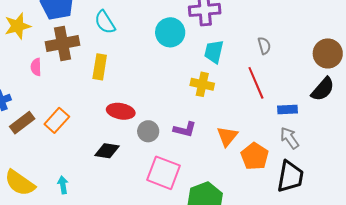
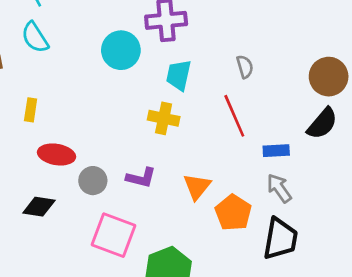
yellow rectangle: (100, 67) -> (31, 110), moved, size x0.7

